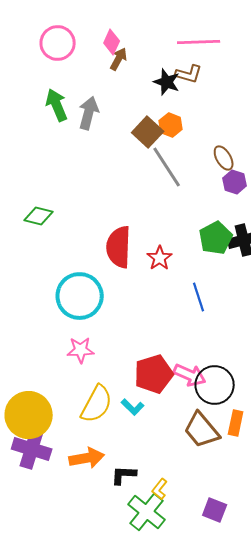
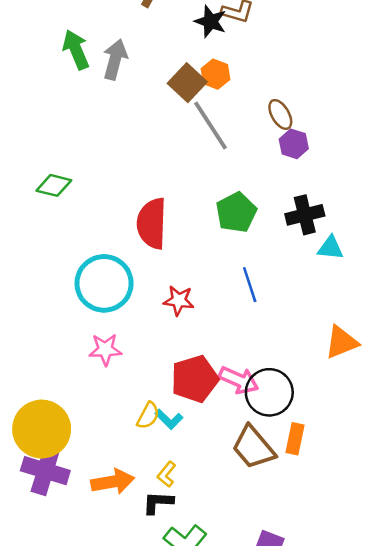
green pentagon: (216, 238) -> (236, 212), moved
red star: (160, 258) -> (179, 301), moved, turned -30
yellow semicircle: (97, 404) -> (148, 416), moved, size x0.6
yellow L-shape: (160, 489) -> (166, 474), moved

